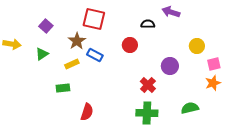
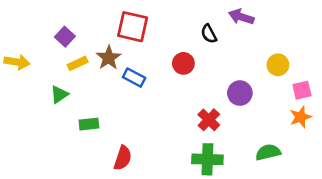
black semicircle: (148, 24) -> (209, 34), turned -120
green triangle: (42, 54) -> (59, 94), moved
yellow rectangle: (72, 64) -> (78, 63), moved

